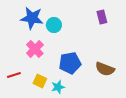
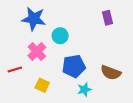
cyan circle: (54, 25) -> (60, 36), moved
red line: (14, 75) -> (15, 69), moved
cyan star: (58, 87) -> (84, 89), moved

